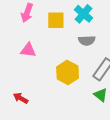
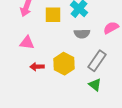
red arrow: (21, 98) -> (37, 67), moved, turned -32

